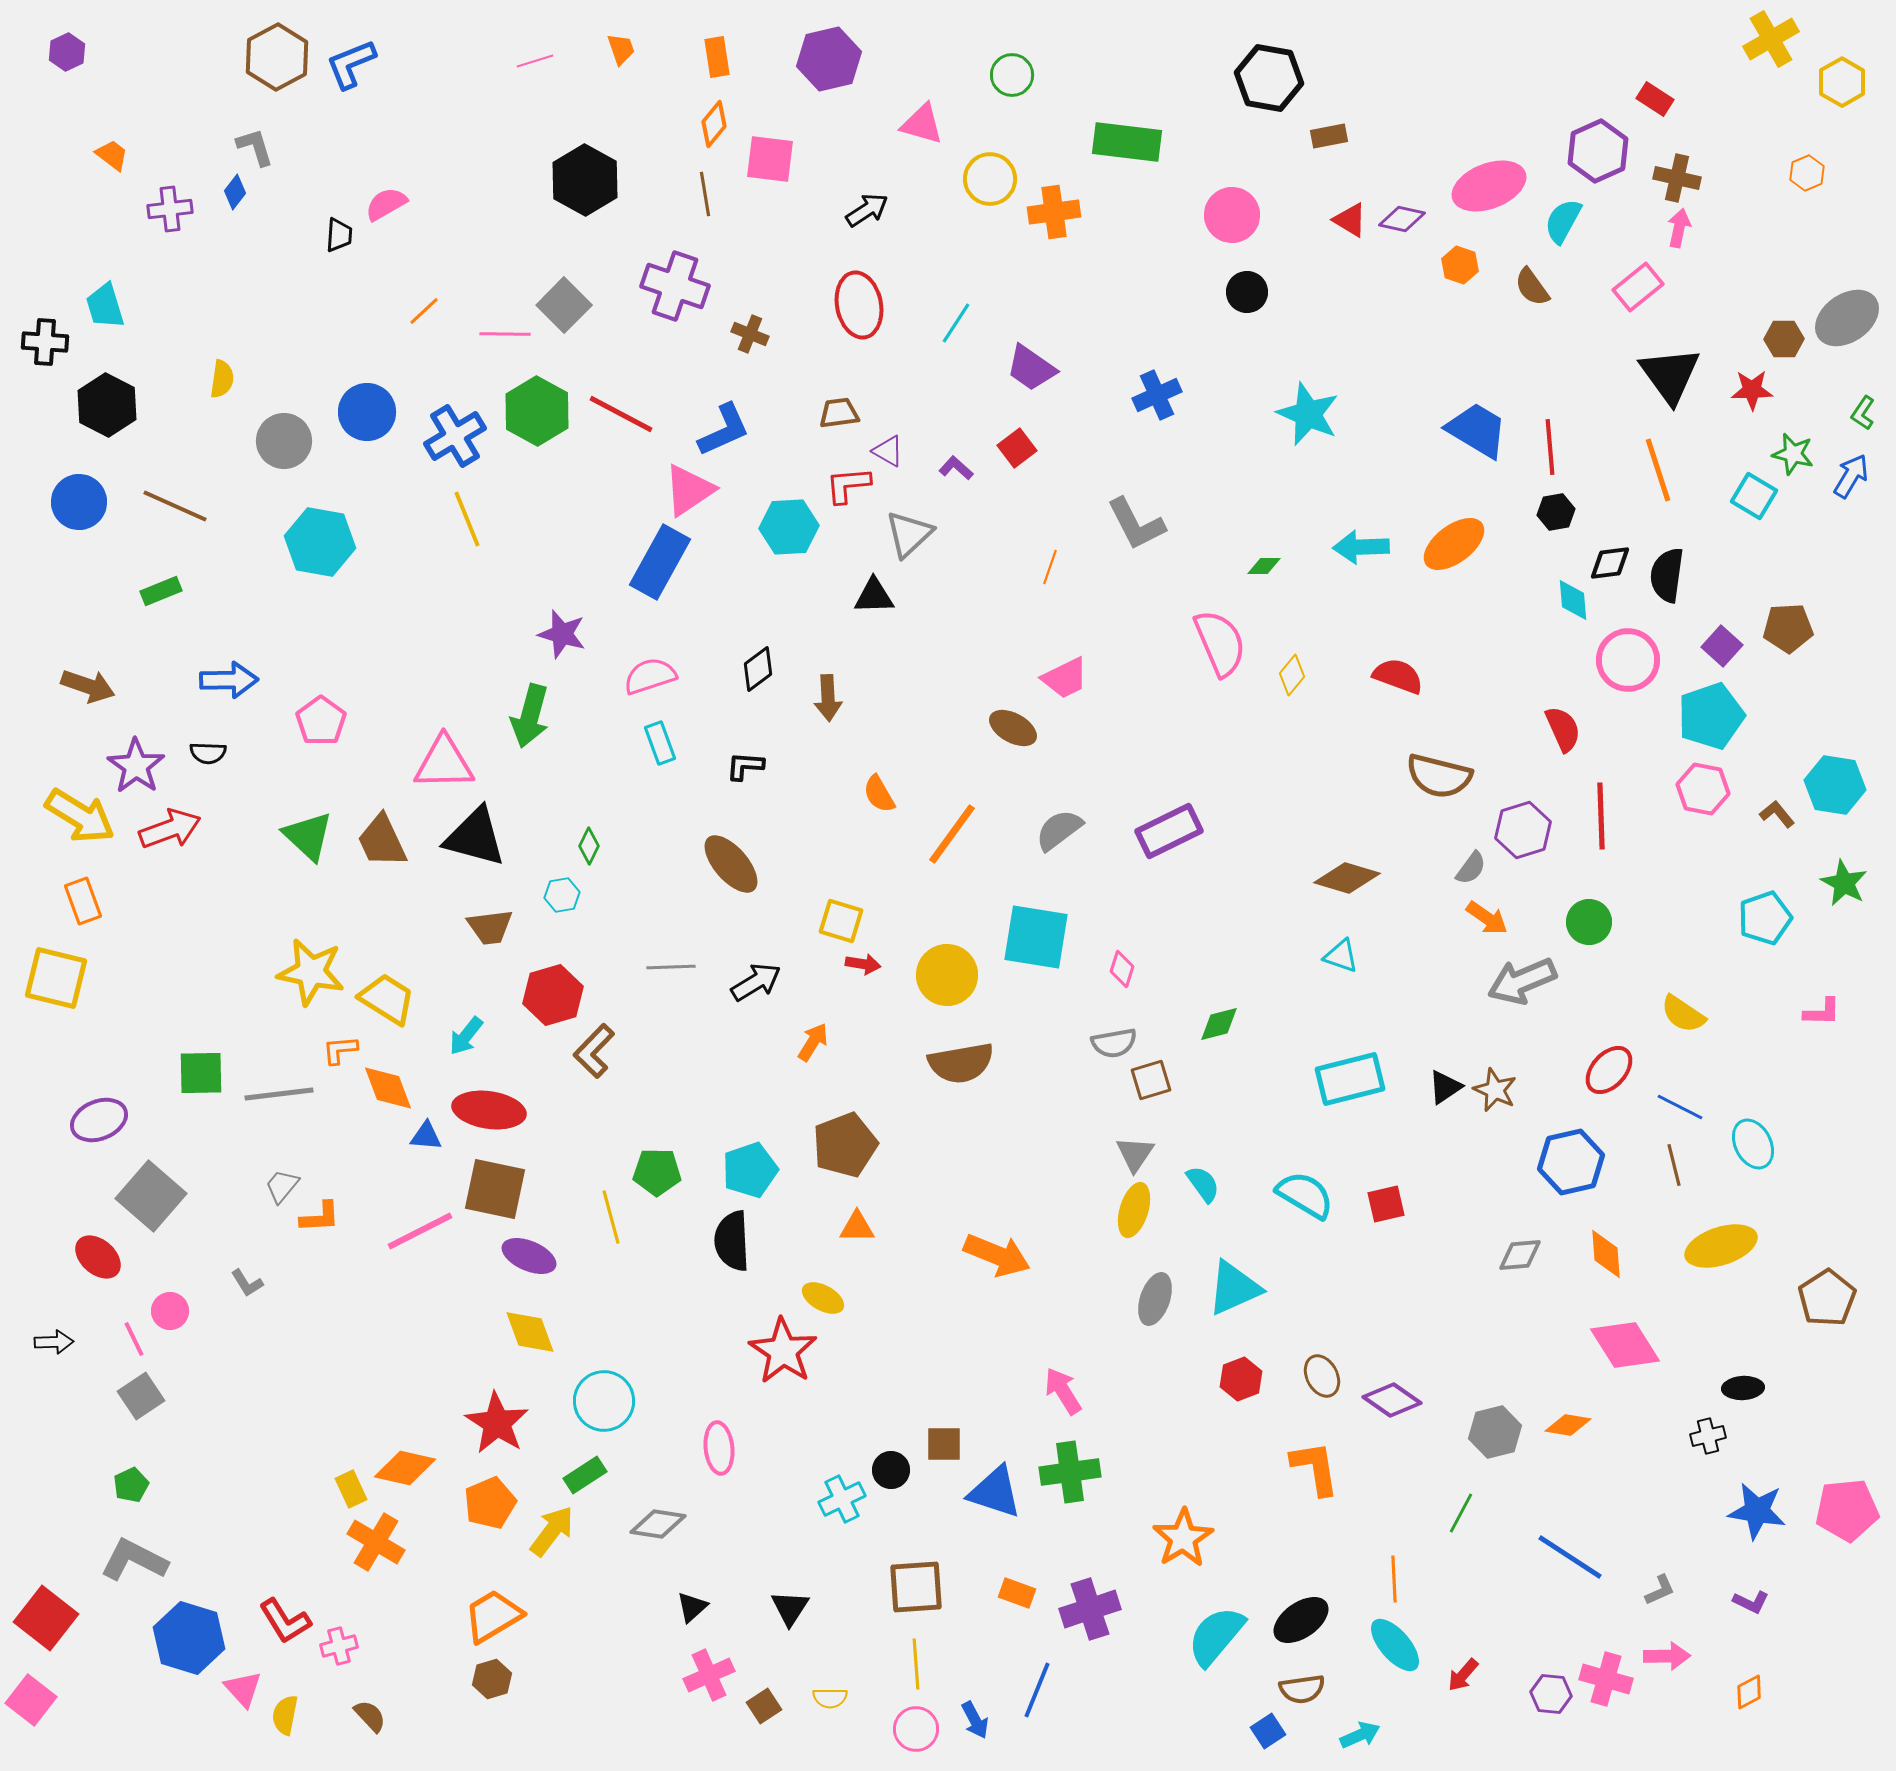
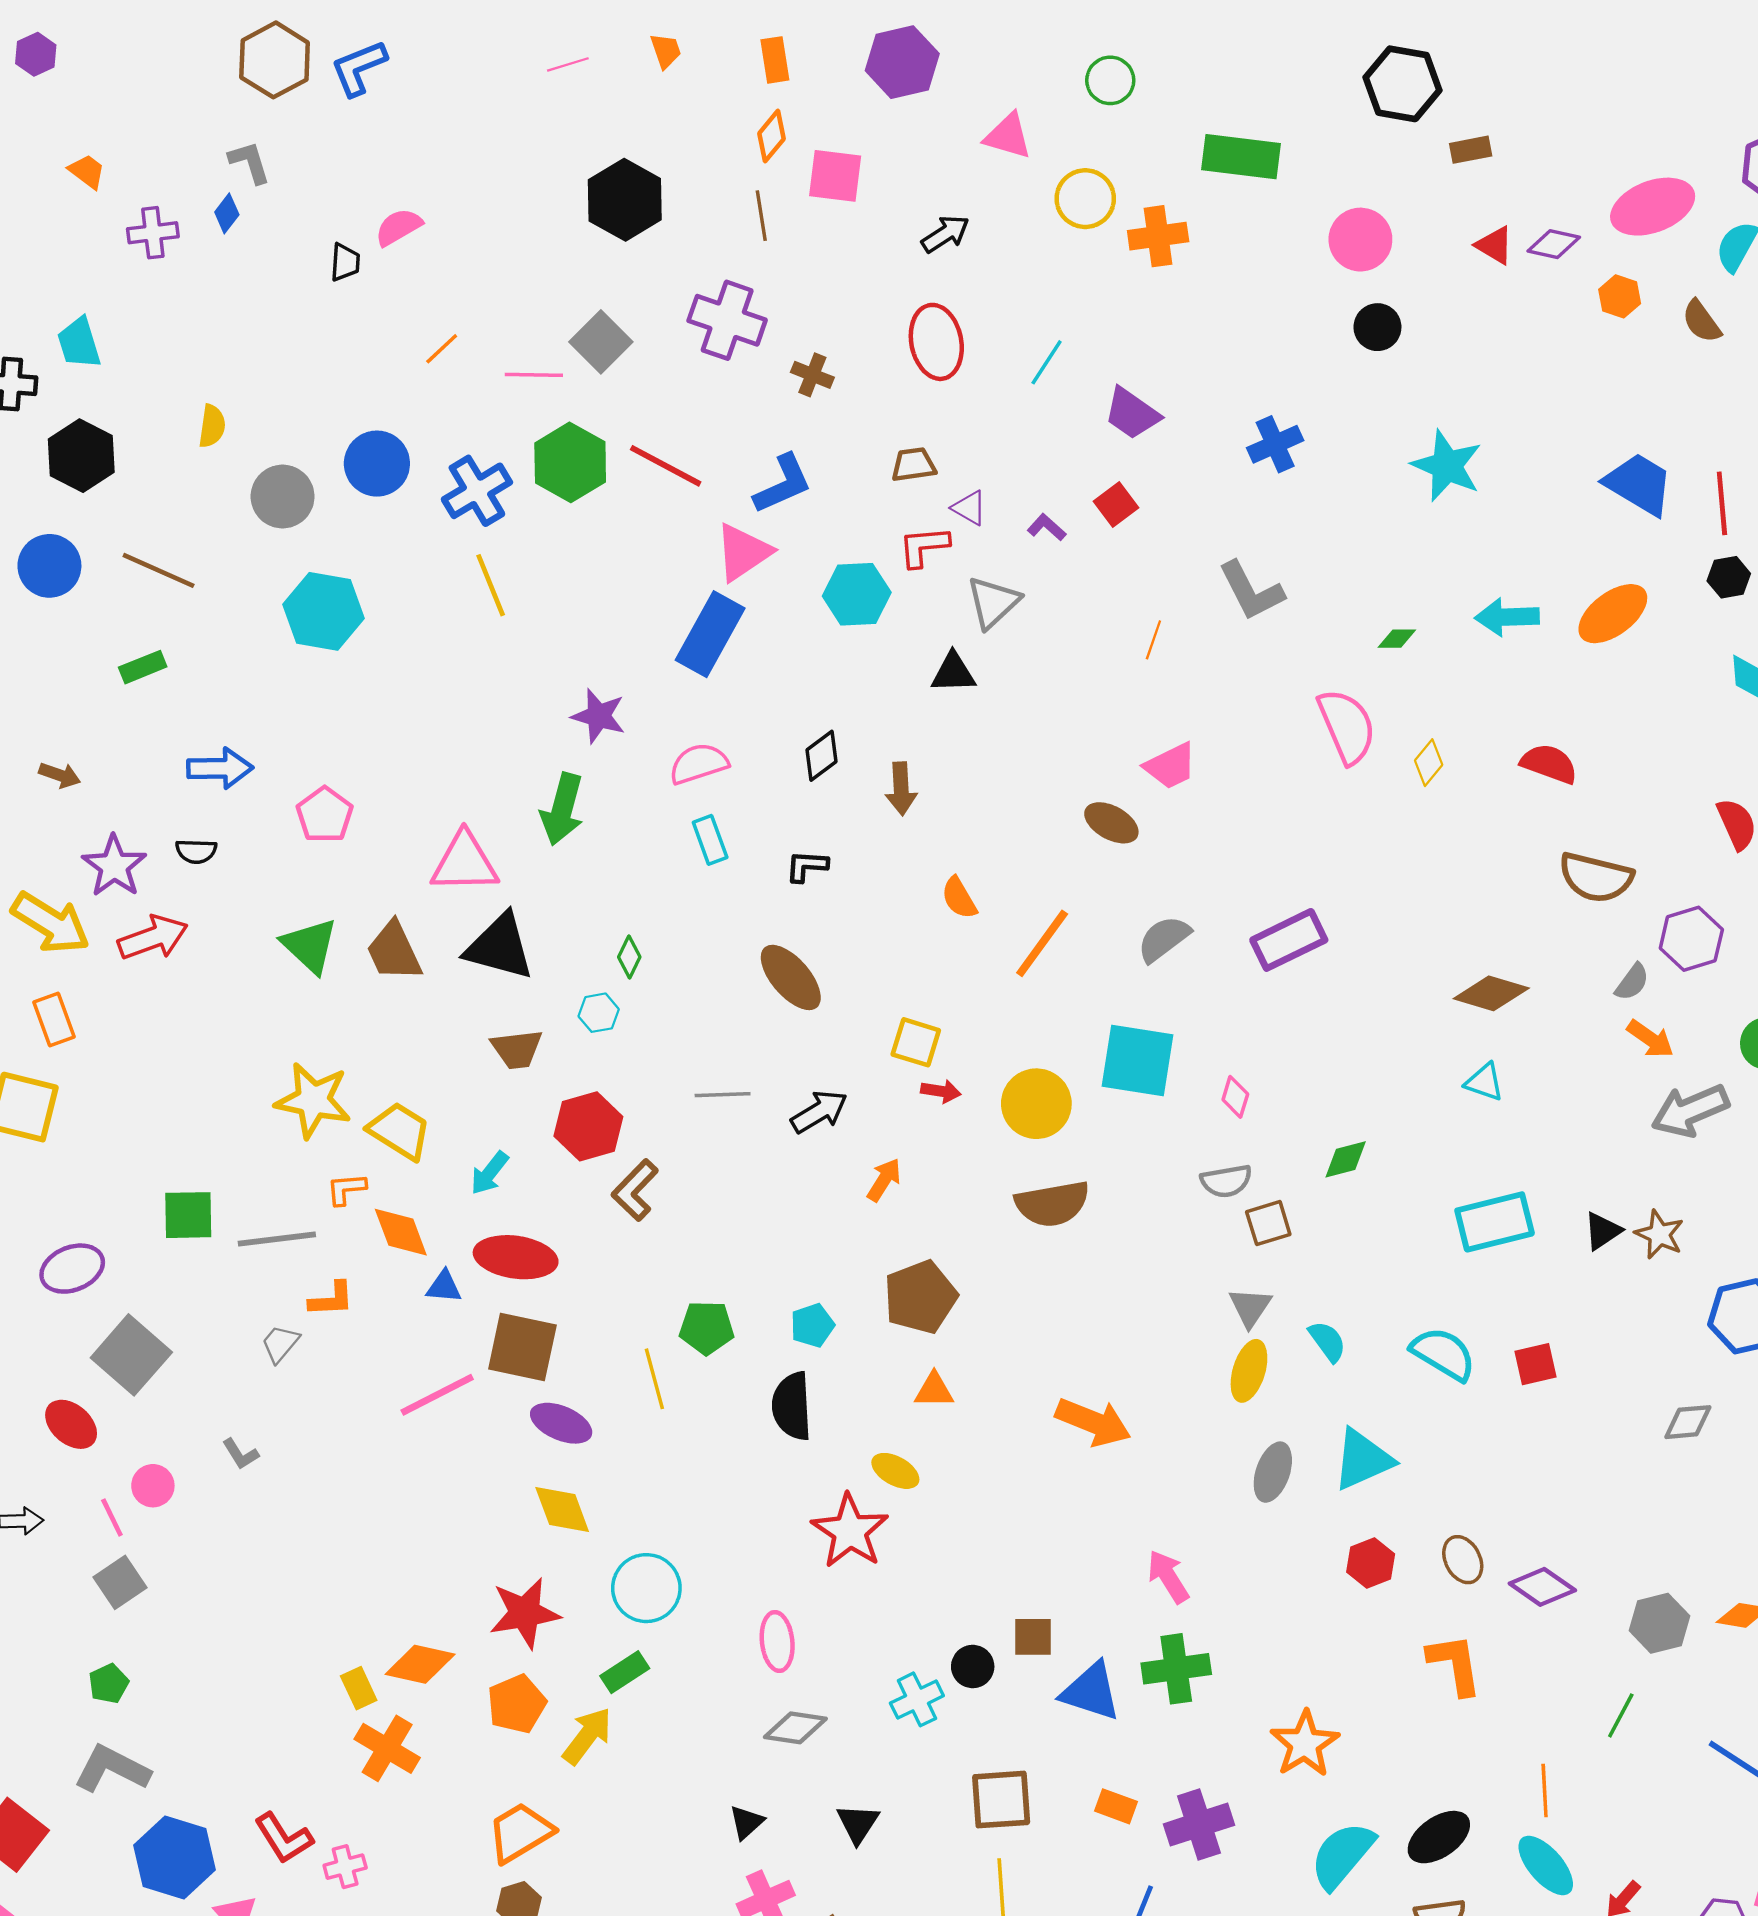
brown arrow: (88, 686) -> (60, 775), size x0.7
cyan pentagon: (750, 1170) -> (812, 1325), size x0.7
orange L-shape: (320, 1217) -> (331, 1299), moved
red star: (497, 1423) -> (525, 1613), turned 30
gray diamond: (658, 1524) -> (795, 1728), moved

